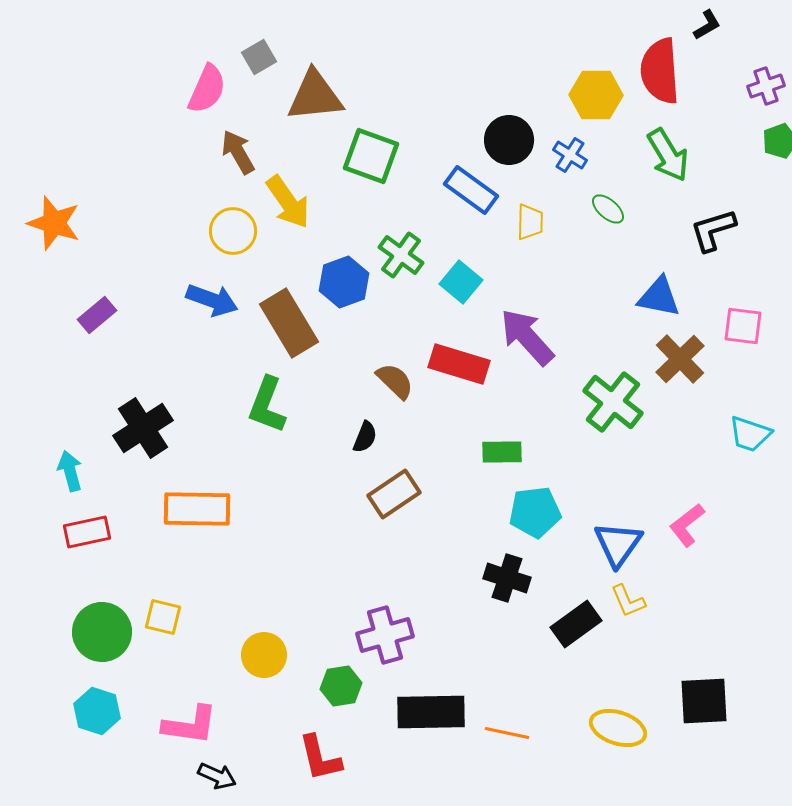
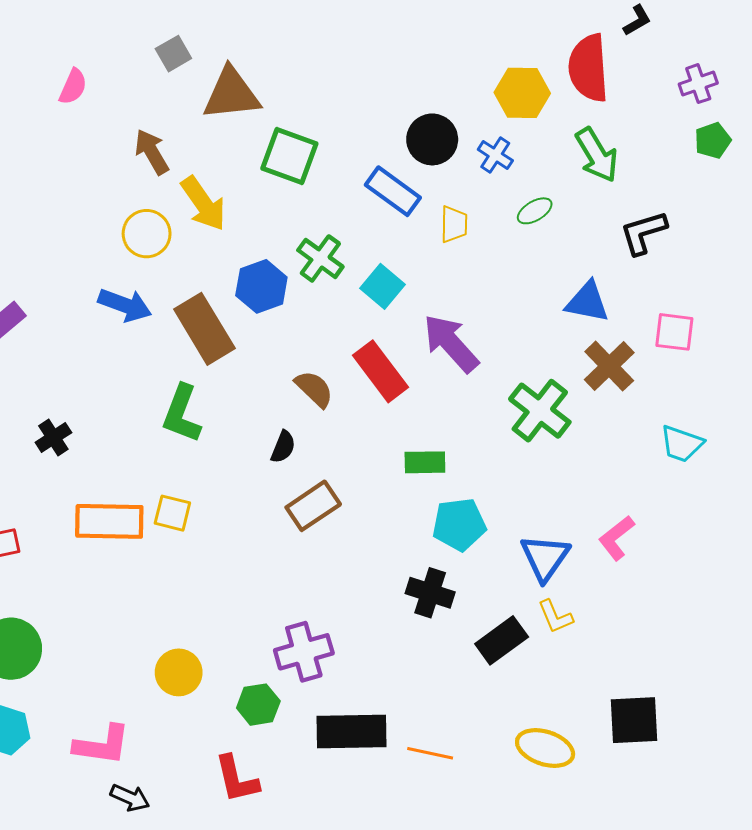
pink semicircle: (207, 89) -> (73, 87), moved, size x0.7
green ellipse: (608, 209) -> (535, 211), turned -72
red rectangle: (459, 364) -> (380, 371), turned 36
black cross: (143, 428) -> (53, 438), size x0.6
yellow square: (163, 617) -> (172, 513), moved

